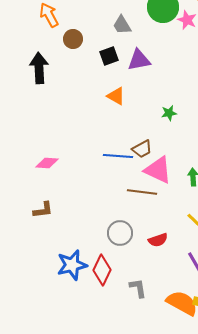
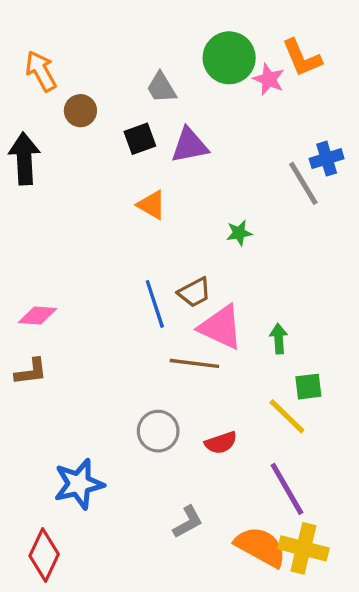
blue line: (118, 156) -> (155, 304), turned 68
brown L-shape: (43, 210) -> (31, 372), moved
red diamond: (102, 270) -> (44, 555), moved
gray L-shape: (138, 288) -> (188, 522), turned 70

